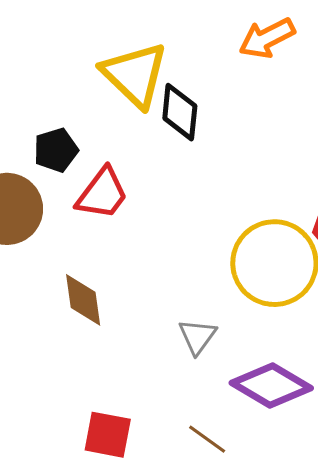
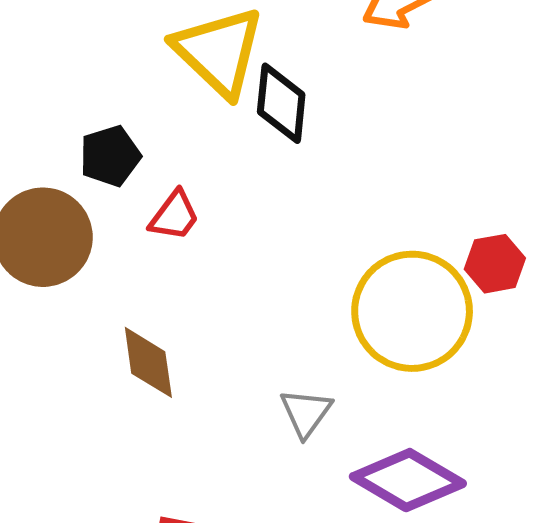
red trapezoid: (102, 194) -> (174, 216), size x0.7

